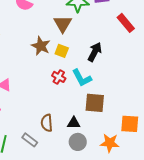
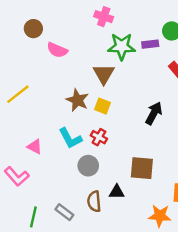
black arrow: (95, 52) -> (154, 113), moved
cyan L-shape: (82, 78) -> (70, 138), moved
brown semicircle: (47, 123) -> (94, 201), moved
gray circle: (78, 142) -> (88, 166), moved

